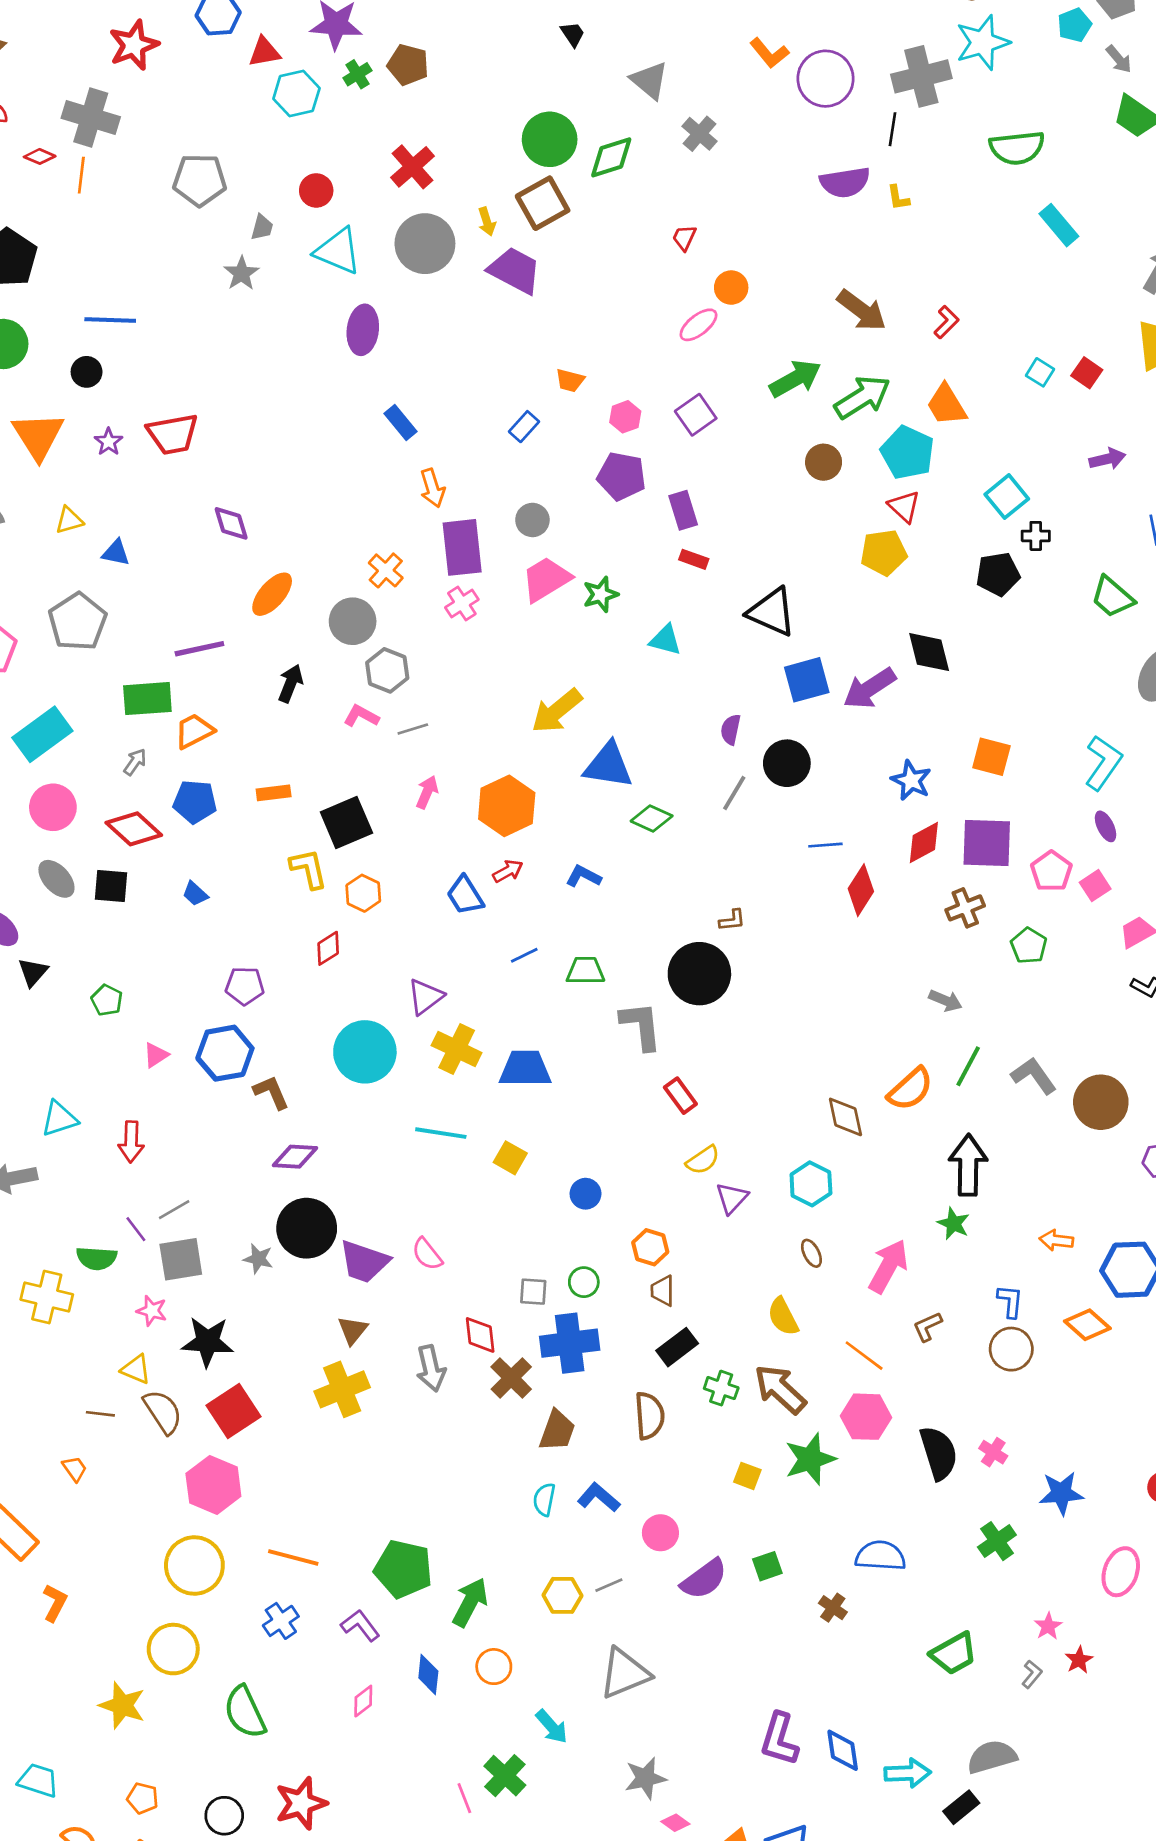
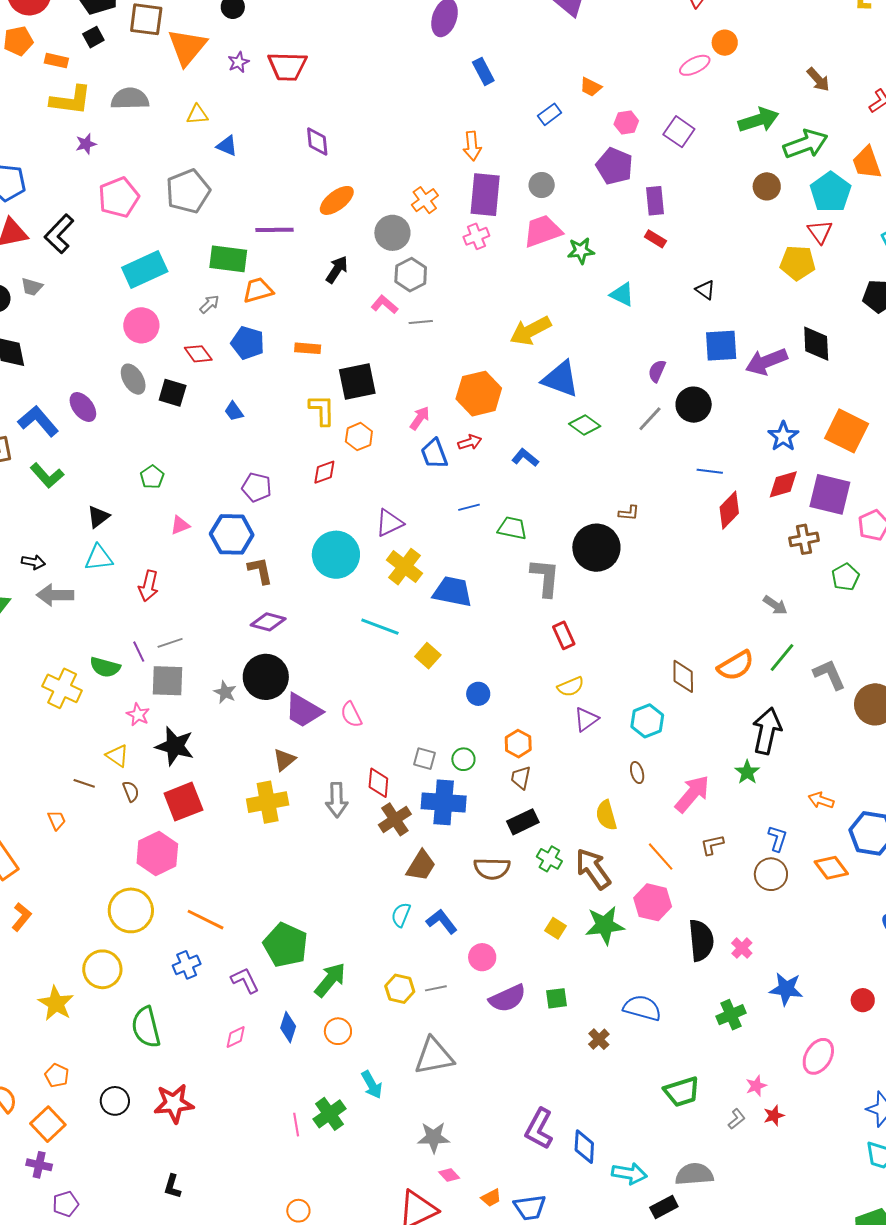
brown arrow: (862, 310) -> (818, 79), size x0.7
purple square: (696, 415) -> (679, 132), turned -32
blue rectangle: (401, 423) -> (483, 71), moved
black triangle: (772, 612) -> (705, 290), size x0.5
orange square: (991, 757) -> (847, 431), size x1.4
pink arrow: (427, 792) -> (420, 418), moved
red diamond: (134, 829) -> (198, 354), size x0.7
black triangle: (33, 972) -> (98, 517), moved
brown semicircle: (163, 1412) -> (131, 791), size x0.6
brown semicircle: (649, 1416) -> (492, 869), turned 84

